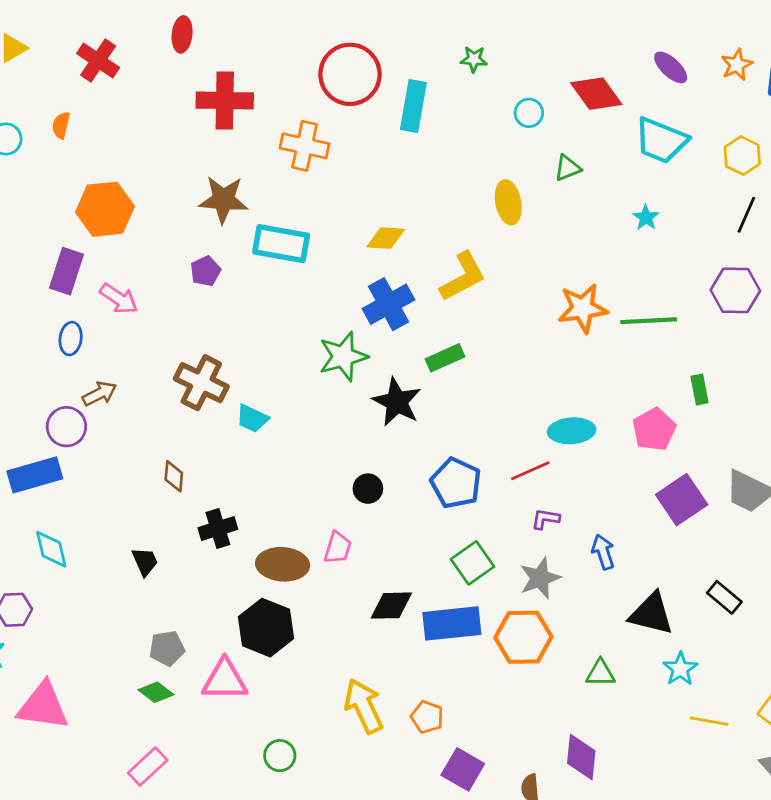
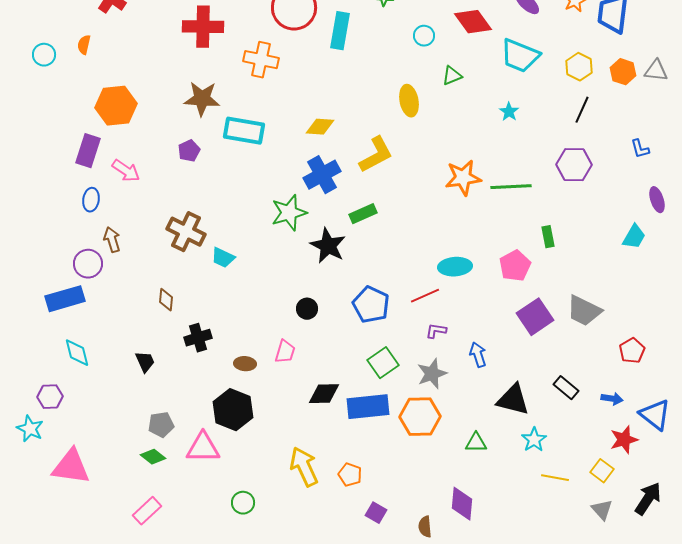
brown arrow: (100, 394) -> (112, 240), turned -80
brown ellipse: (283, 564) -> (245, 364), size x0.6
purple square: (463, 769) -> (376, 513), size x0.7

